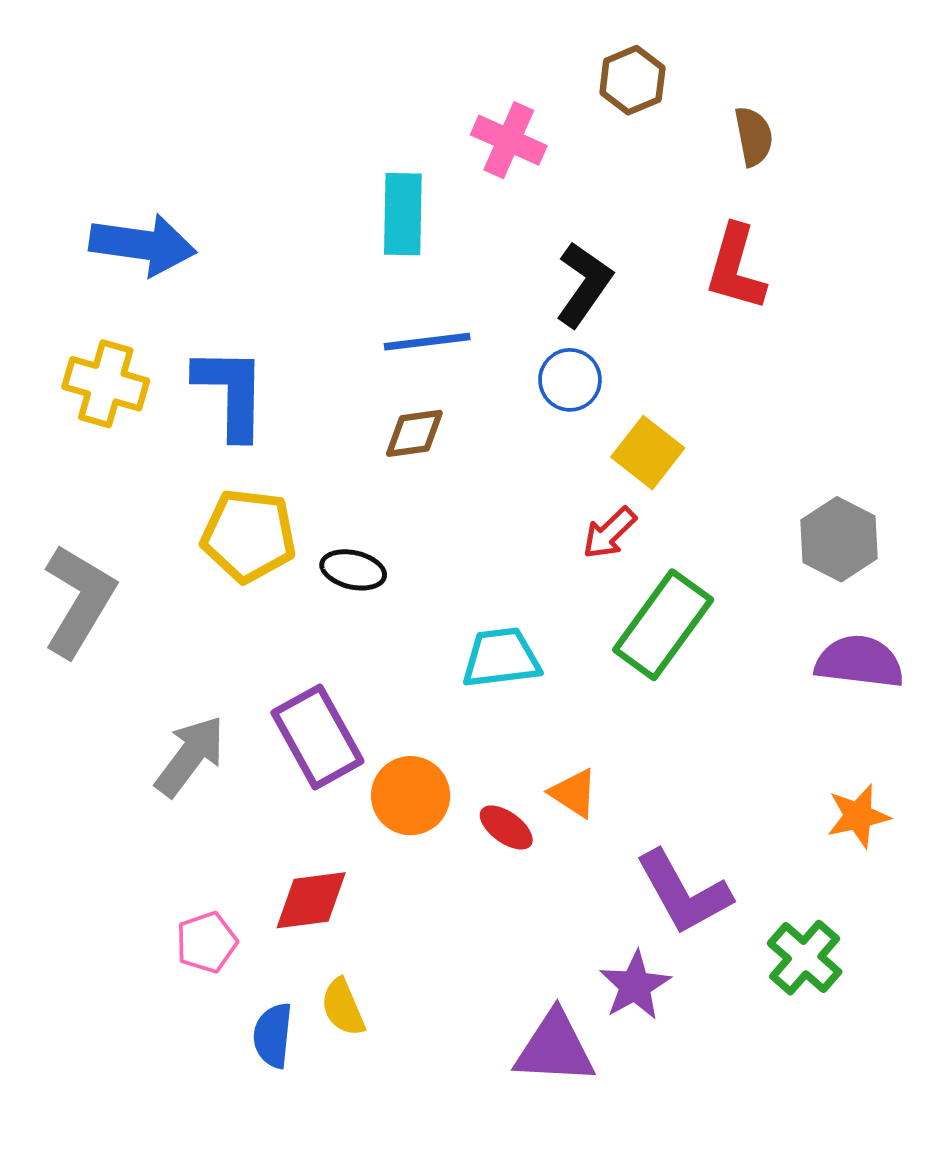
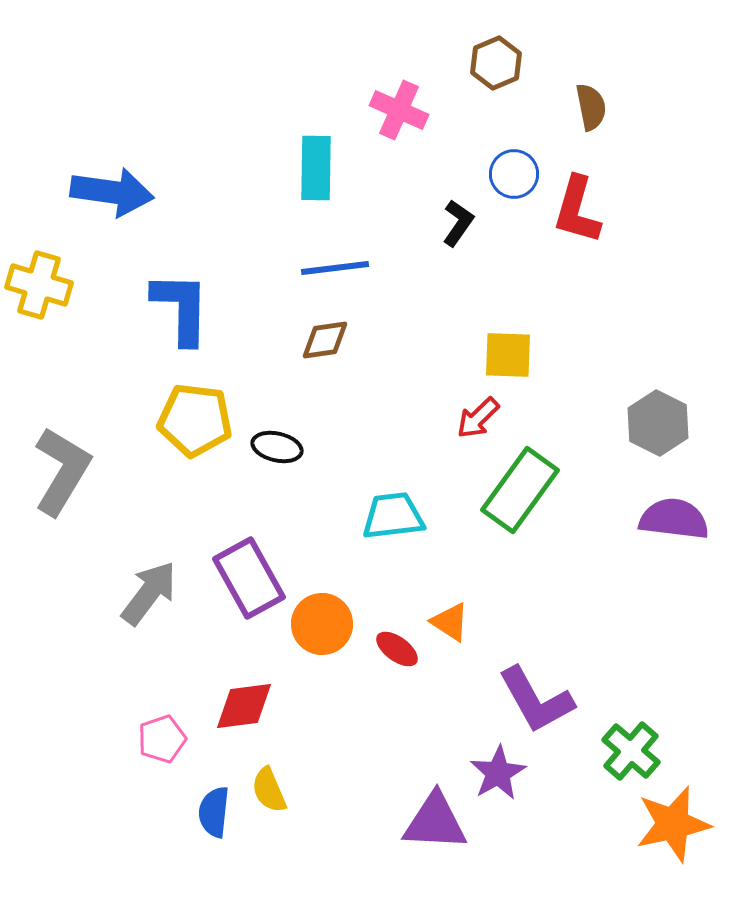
black L-shape: (584, 284) -> (458, 223), size x0.7
blue circle: (570, 380) -> (514, 174), moved
yellow cross: (106, 384) -> (39, 285), moved
yellow square: (648, 453) -> (508, 355), turned -36
orange star: (858, 816) -> (673, 824), moved, size x1.5

